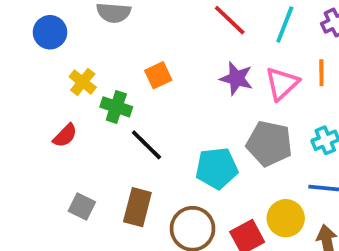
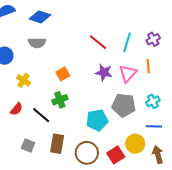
green cross: (116, 107) -> (60, 100), moved, turned -35
black line: (146, 145) -> (41, 115), moved

